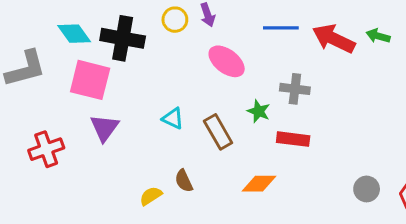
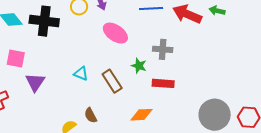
pink square: (90, 80) -> (16, 58), moved, size x0.7
gray circle: (367, 189) -> (215, 115), size x1.8

